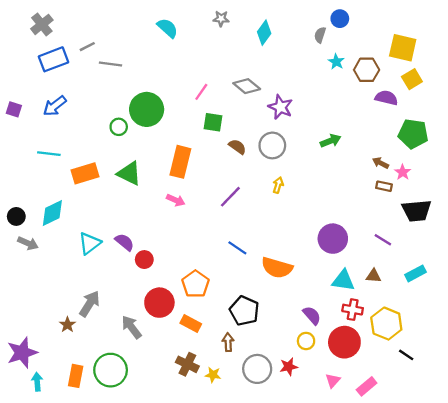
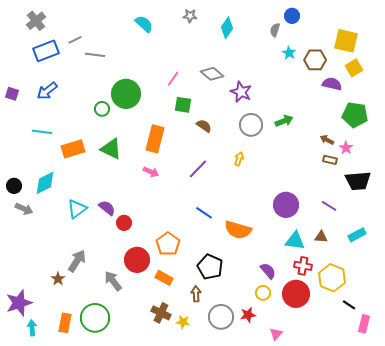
gray circle: (272, 145) -> (251, 125), moved
pink triangle: (333, 381) -> (276, 334), moved
pink rectangle: (367, 386) -> (364, 324), moved, turned -36

